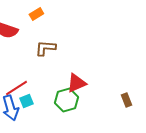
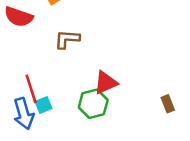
red line: (16, 88) -> (31, 89), turned -75

